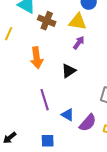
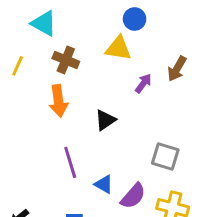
brown cross: (47, 21) -> (66, 60), moved
purple arrow: (79, 43) -> (143, 83), moved

